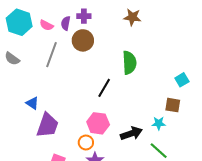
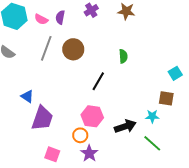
purple cross: (84, 16) -> (91, 10), moved, turned -32
brown circle: (83, 40) -> (73, 49), moved
green semicircle: (129, 63) -> (123, 56), size x0.6

